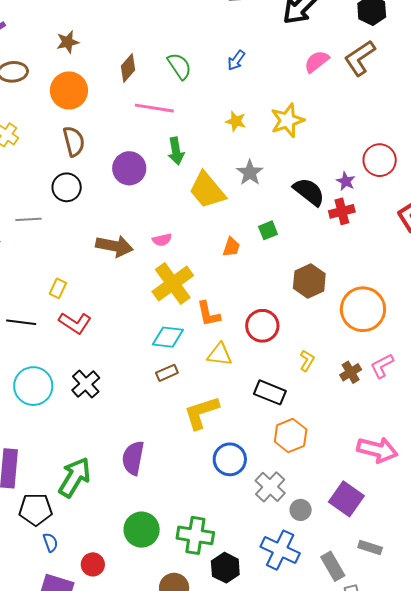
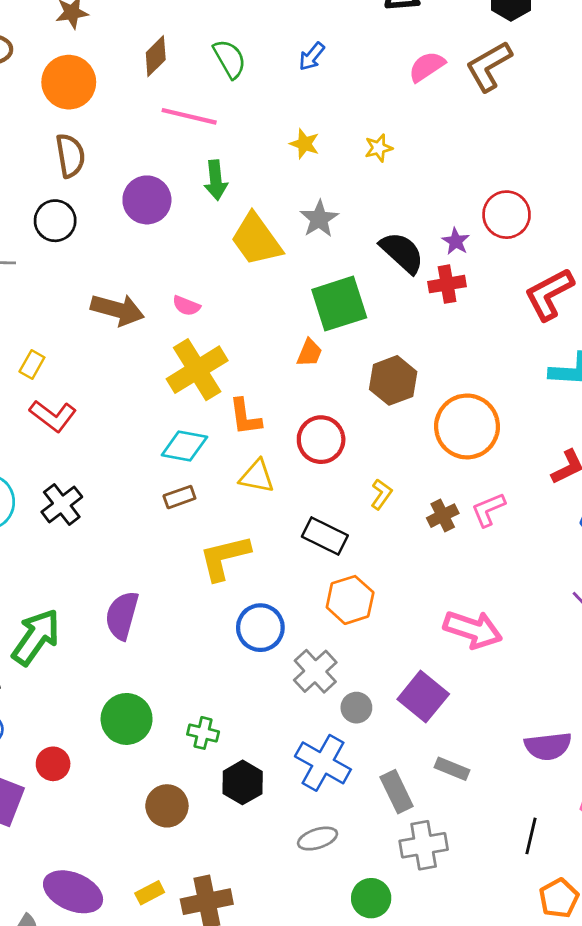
yellow star: (287, 120) -> (379, 148), size x0.6
green square: (268, 230) -> (339, 304), size x2.0
pink semicircle: (162, 240) -> (186, 306), turned 30
orange trapezoid: (231, 247) -> (309, 353), moved
green cross: (195, 535) -> (203, 733), size x0.6

